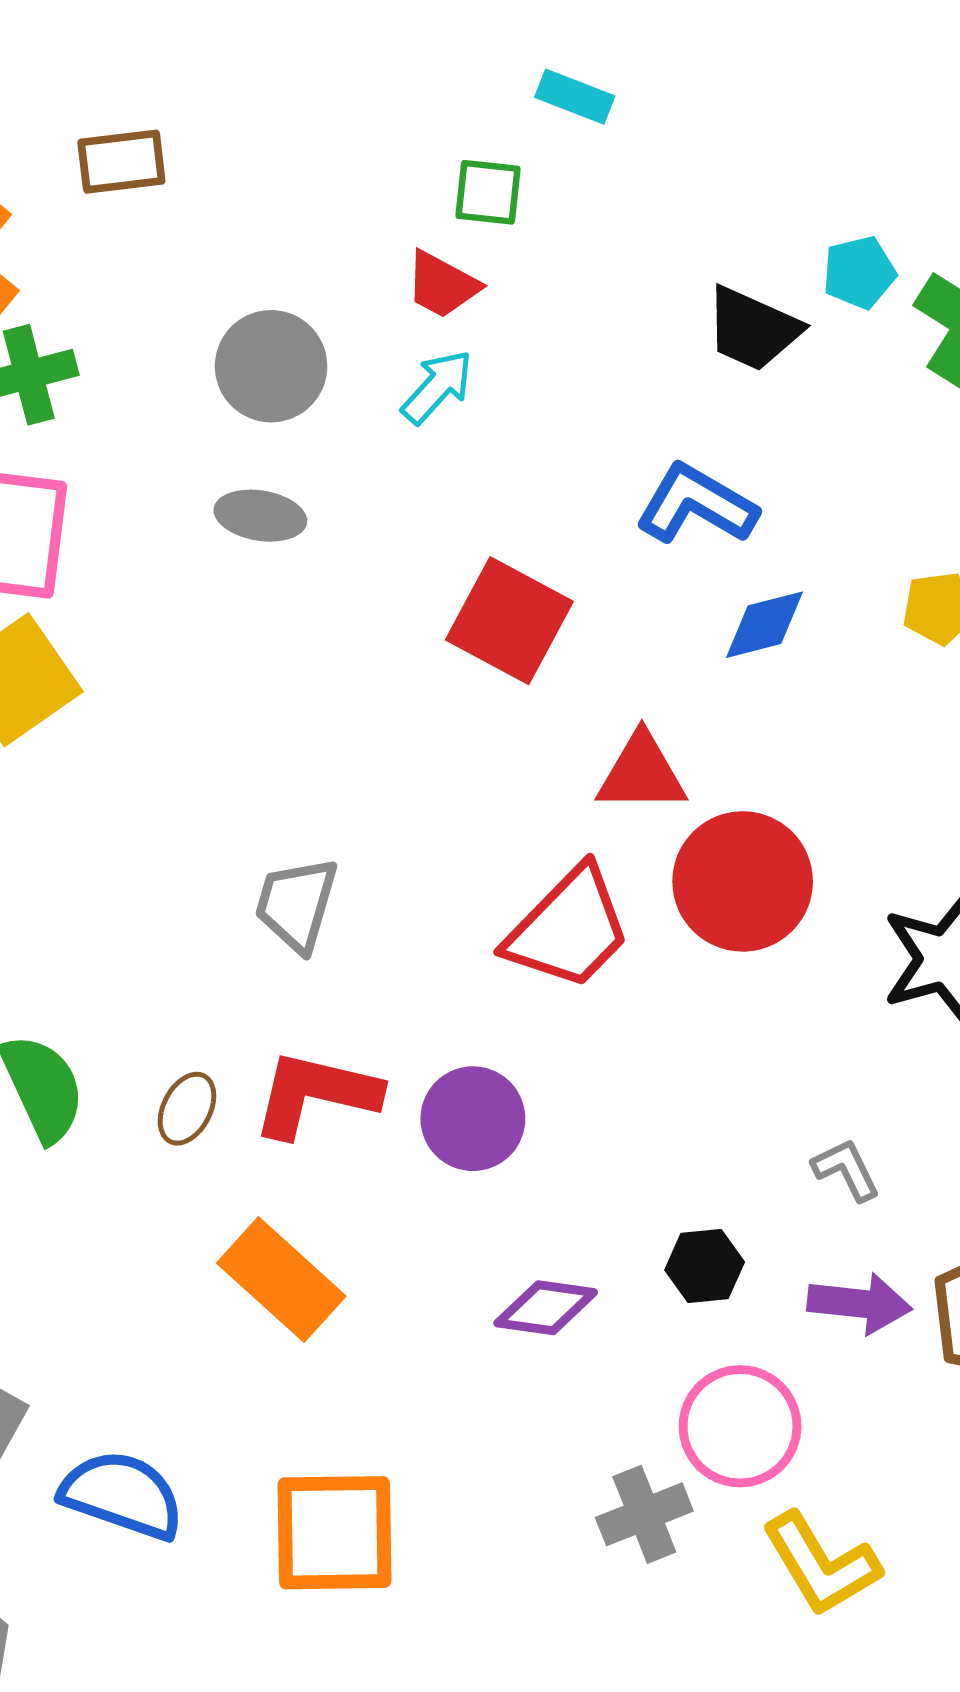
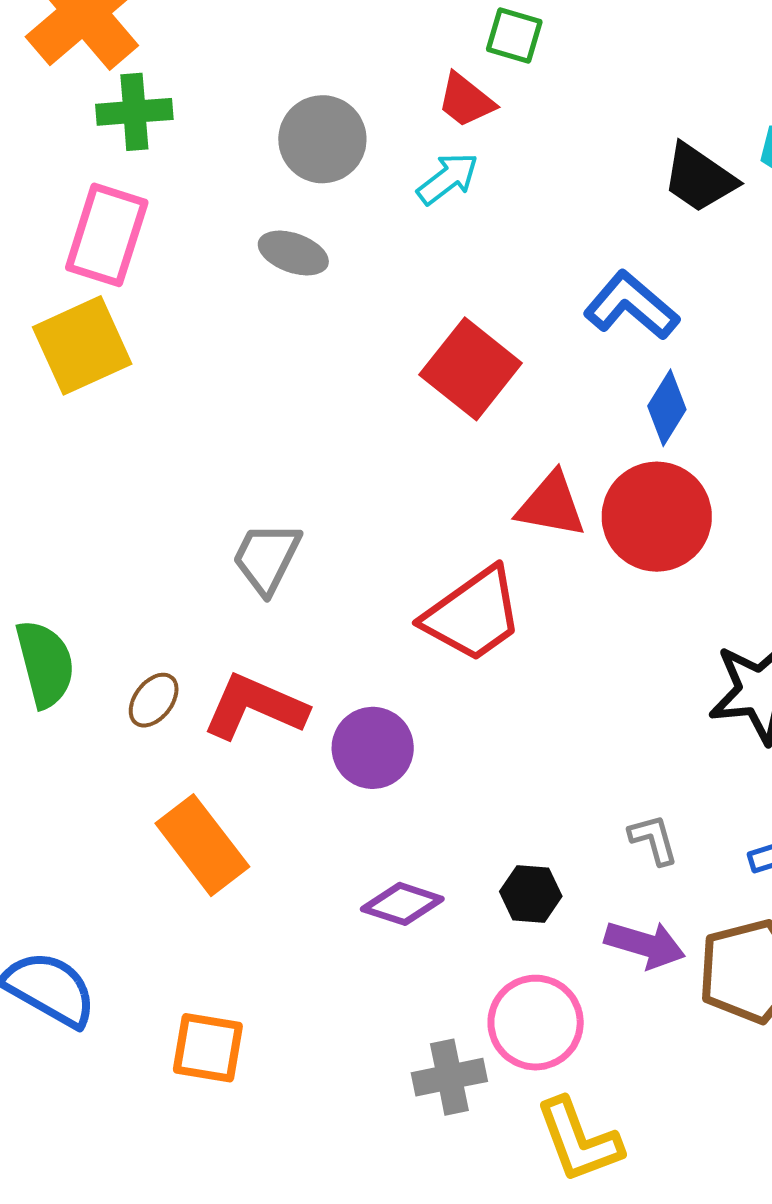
blue diamond: (765, 625) -> (667, 408), turned -54
red circle: (743, 881) -> (657, 517), moved
orange square: (335, 1533) -> (208, 1048), size x0.7

